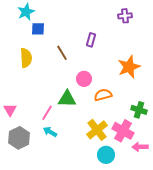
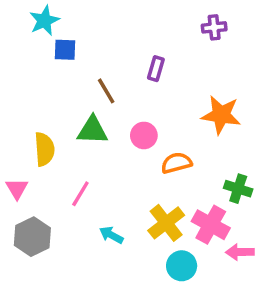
yellow semicircle: (26, 58) -> (44, 149), moved
orange star: (129, 67) -> (221, 115), turned 30
green triangle: (67, 99) -> (92, 130), moved
cyan arrow: (50, 132) -> (111, 235), moved

